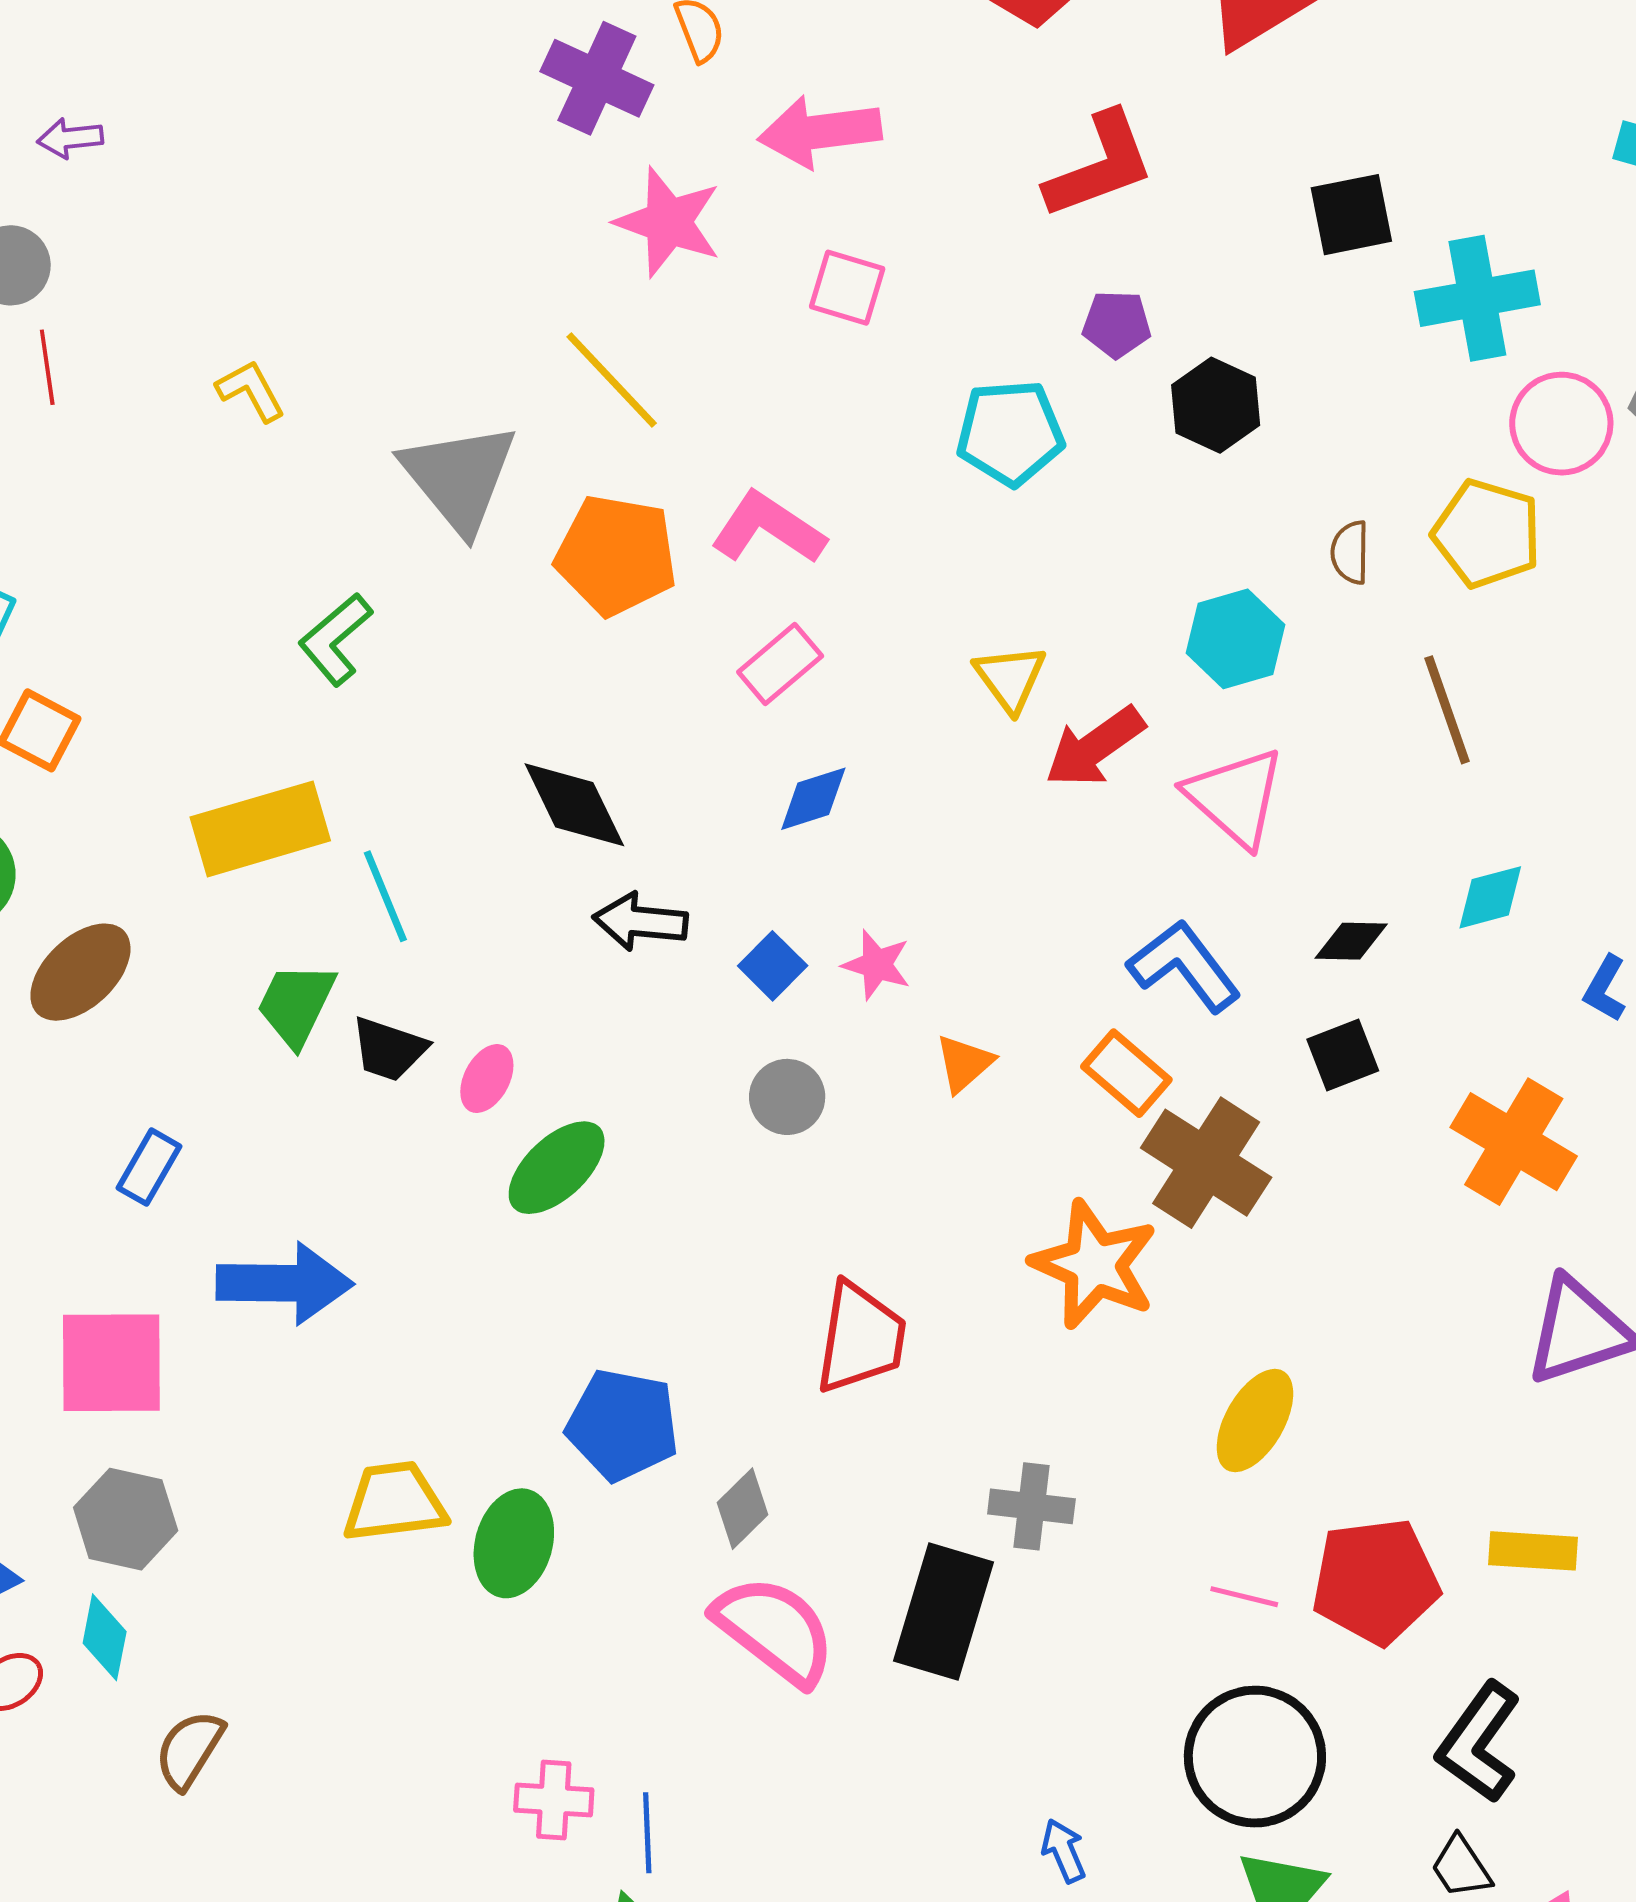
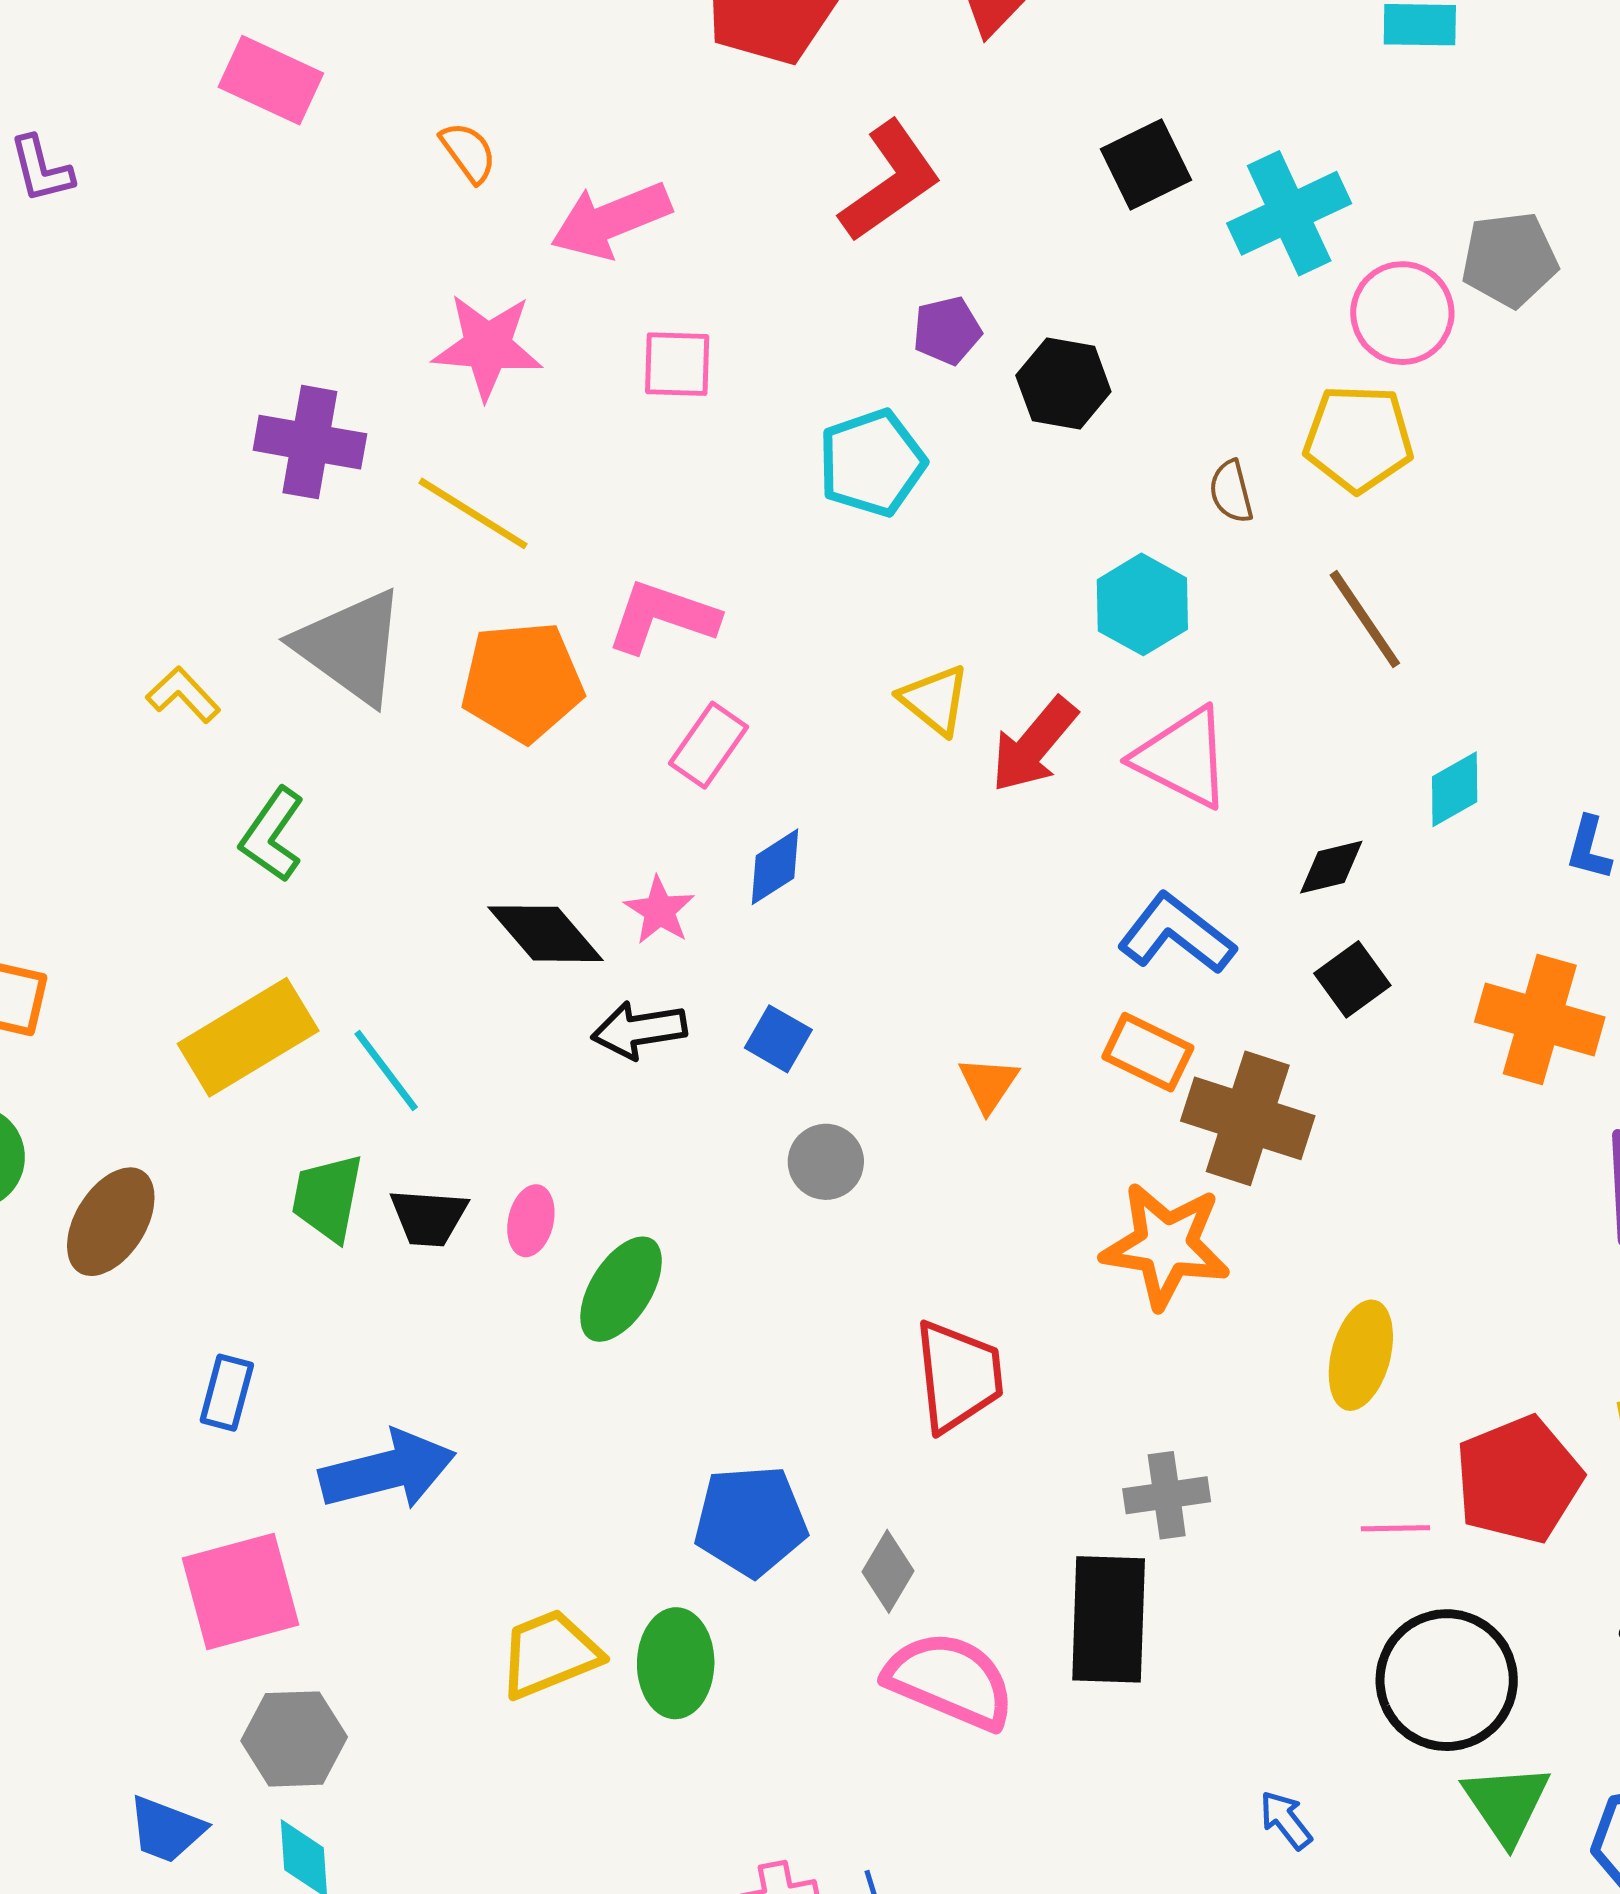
purple cross: (597, 78) -> (310, 442), moved
yellow L-shape: (251, 391) -> (183, 695), moved
pink star: (877, 965) -> (660, 910), moved, turned 30

